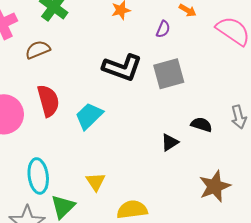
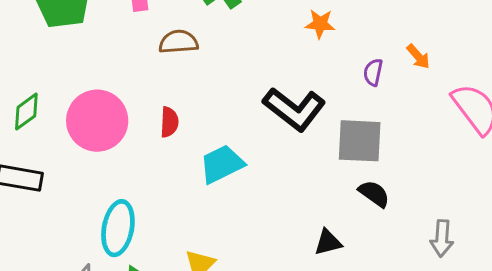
purple semicircle: (163, 29) -> (373, 72), turned 150
red semicircle: (48, 101) -> (169, 122), size x0.6
black semicircle: (201, 125) -> (374, 194), moved

